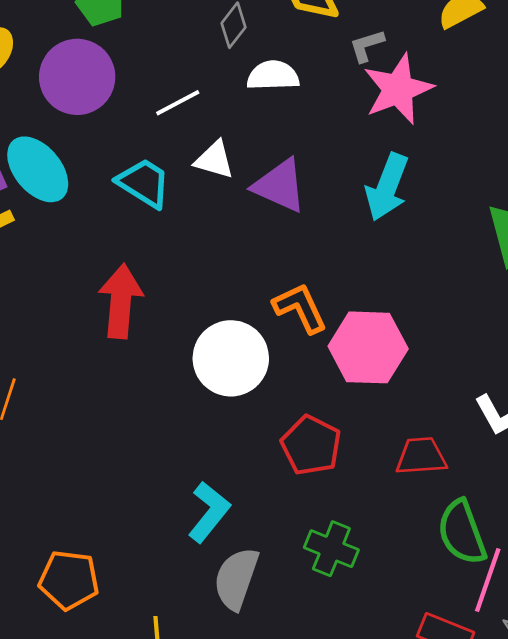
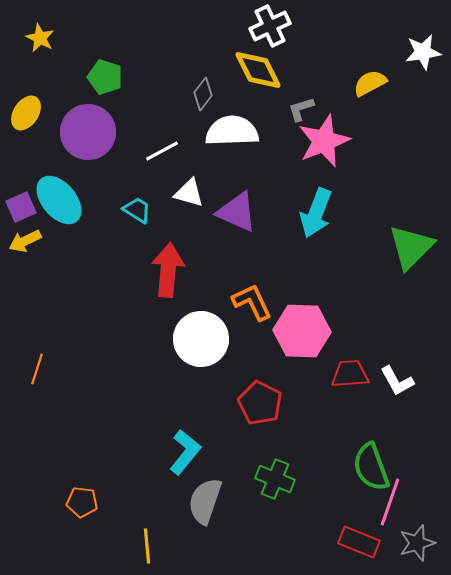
white semicircle: (273, 76) -> (232, 131), size x1.4
cyan trapezoid: (144, 183) -> (137, 210), size x0.7
red arrow: (121, 301) -> (168, 270), moved
red trapezoid: (421, 456) -> (350, 374), moved
orange pentagon: (69, 580) -> (82, 502), size x0.7

